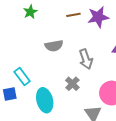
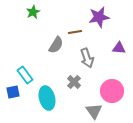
brown line: (73, 15) -> (75, 32), moved
gray semicircle: (54, 46) -> (56, 45), turned -48

